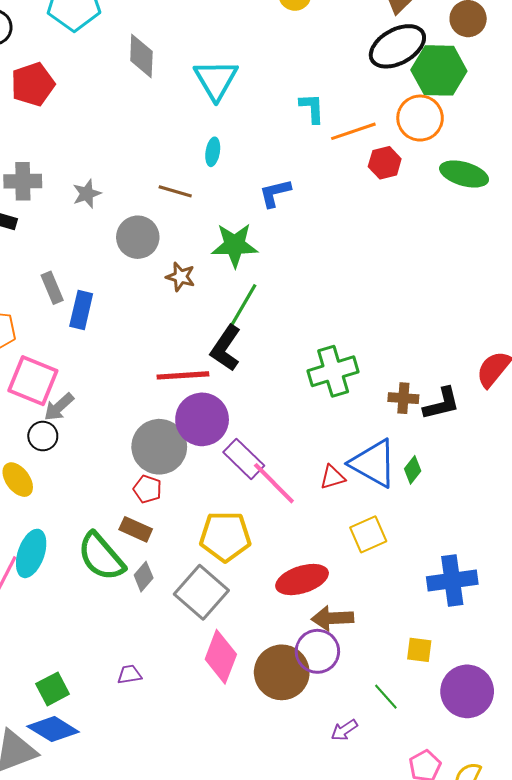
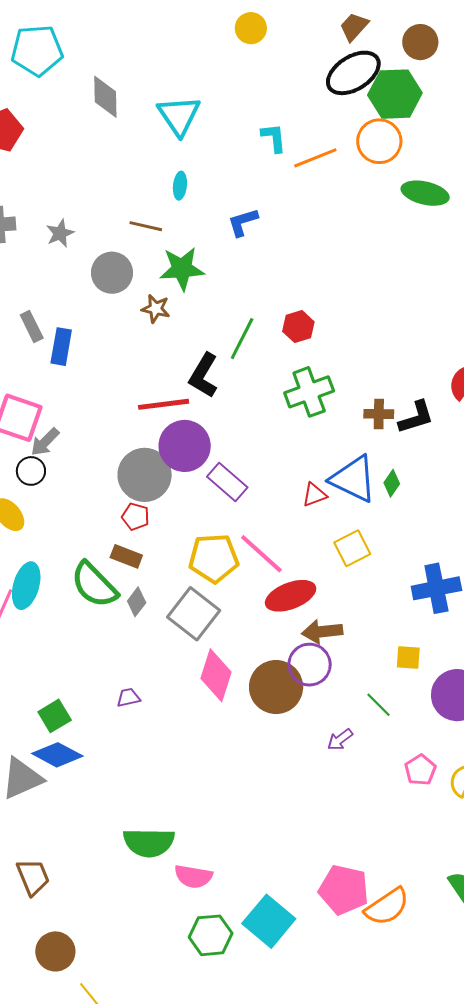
red hexagon: (385, 163) -> (298, 327), moved
green star: (235, 245) -> (182, 269), moved
green line: (244, 305) -> (242, 339), moved
pink line: (274, 483) -> (261, 554), moved

